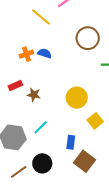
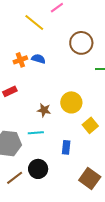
brown star: (34, 95) -> (44, 110), moved
cyan line: (41, 127) -> (36, 133), turned 42
brown square: (85, 161) -> (90, 178), moved

